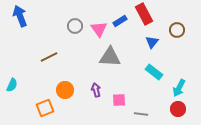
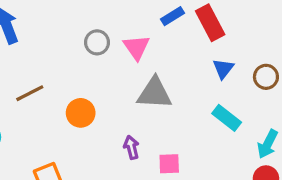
blue rectangle: (120, 21) -> (172, 16), moved
brown circle: (177, 30) -> (266, 77), moved
brown line: (49, 57) -> (30, 93), moved
orange circle: (65, 90) -> (81, 113), moved

